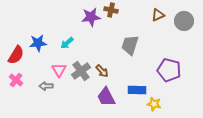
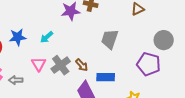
gray circle: (184, 21) -> (164, 40), moved
gray arrow: (46, 86) -> (16, 80), moved
blue rectangle: (137, 90) -> (106, 77), moved

